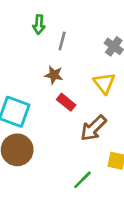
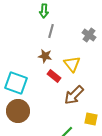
green arrow: (39, 25) -> (44, 11), moved
yellow triangle: (104, 83) -> (72, 64), moved

